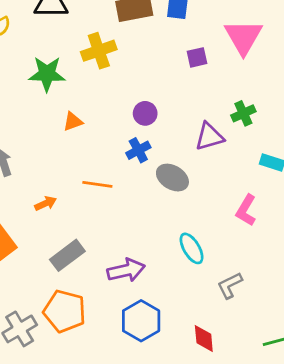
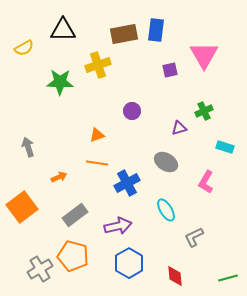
orange triangle: (73, 122) -> (97, 135), moved
purple triangle: (209, 137) -> (179, 128), size x0.7
blue cross: (138, 150) -> (127, 183), moved, size x1.4
gray ellipse: (172, 178) -> (166, 162), moved

